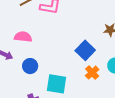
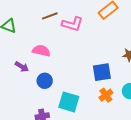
blue square: (85, 50) -> (102, 72), turned 30

